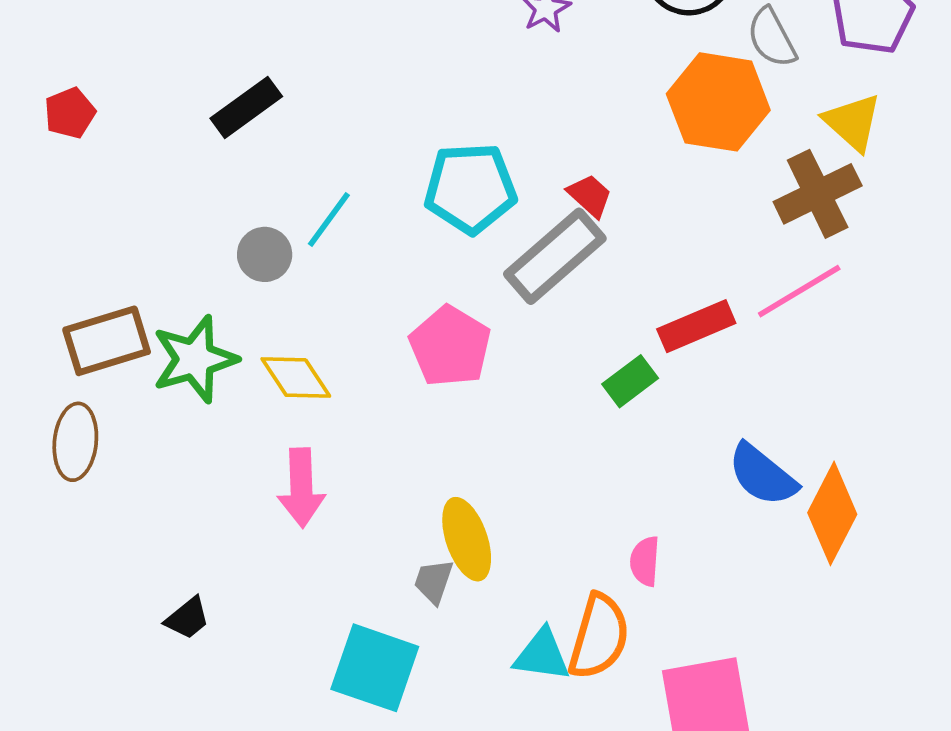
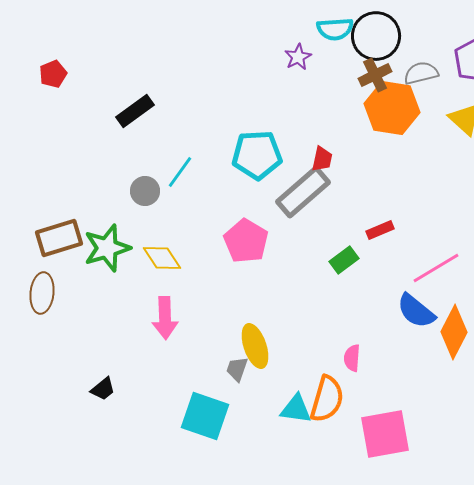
gray semicircle: (772, 38) -> (421, 73), turned 104
red pentagon: (70, 113) -> (53, 74), moved
brown cross: (818, 194) -> (375, 75), moved, size x0.7
red trapezoid: (590, 196) -> (322, 159), turned 60
pink line: (799, 291) -> (436, 268), moved
red rectangle: (696, 326) -> (380, 230), size x0.7

